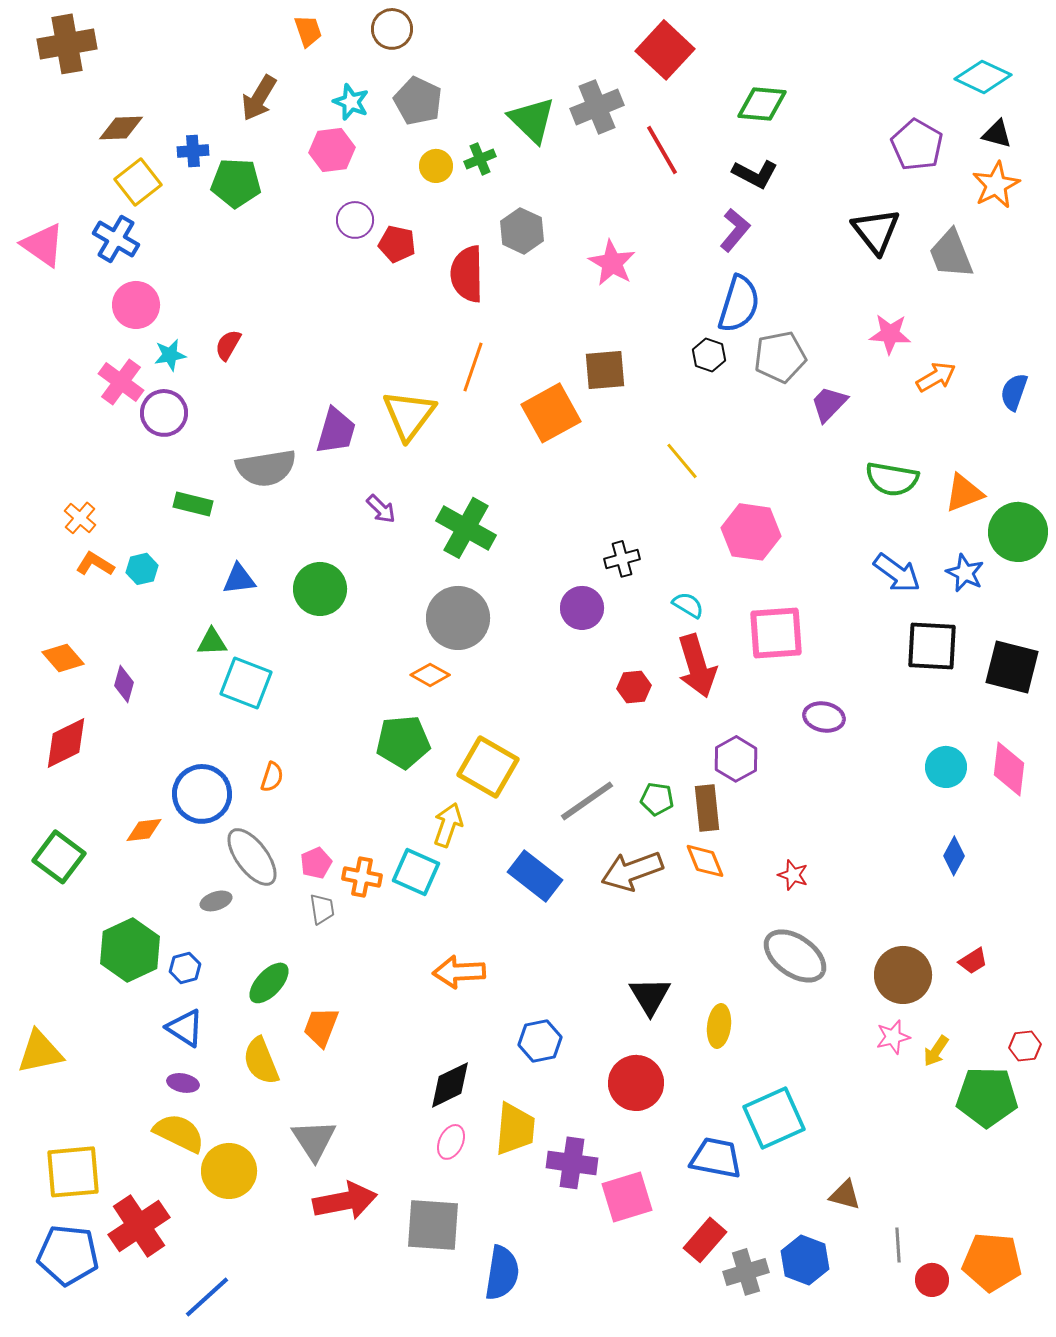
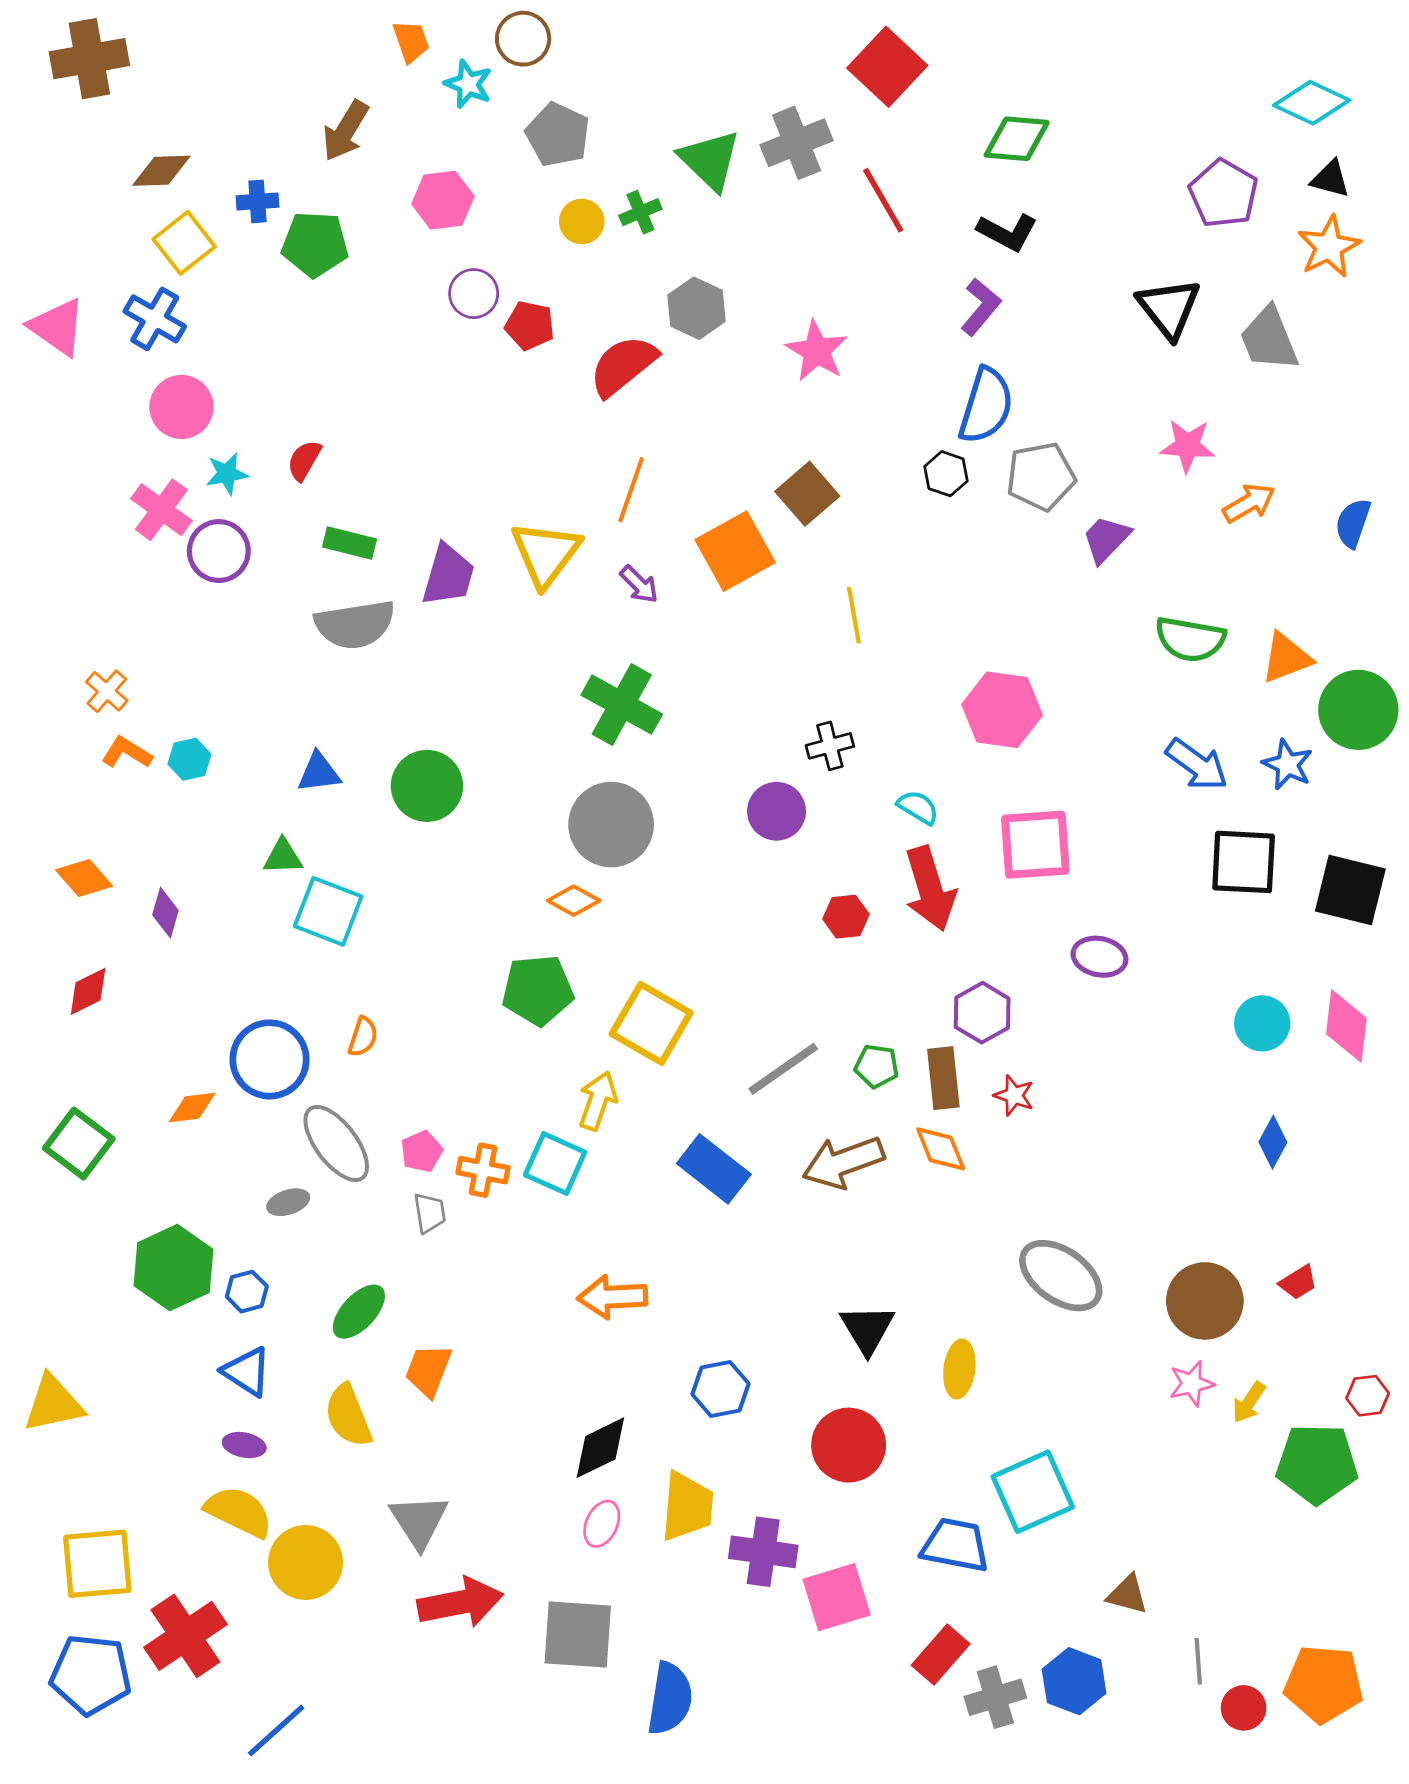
cyan star: (351, 102) -> (468, 84), moved
red semicircle: (467, 274) -> (623, 366), turned 52
brown square: (605, 370) -> (807, 494), turned -36
yellow line: (682, 461) -> (854, 615), moved, turned 30
green rectangle: (193, 504) -> (350, 543), moved
purple arrow: (381, 509) -> (639, 584), moved
red diamond: (66, 743) -> (88, 991), size x0.7
red star: (793, 875) -> (1014, 1095), moved

